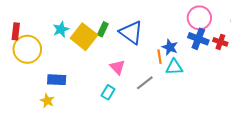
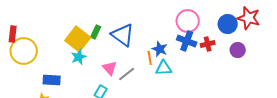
cyan star: (61, 29) -> (79, 57), moved
red cross: (220, 42) -> (208, 44), turned -32
gray line: (145, 83) -> (127, 74), moved

